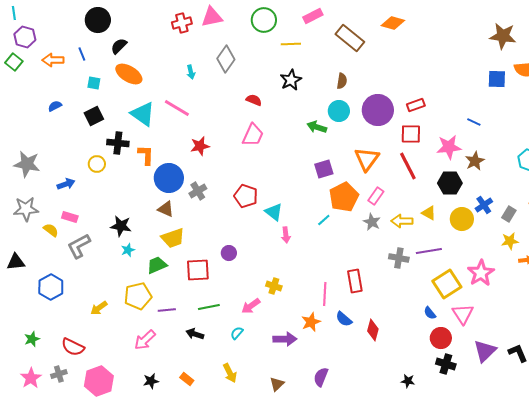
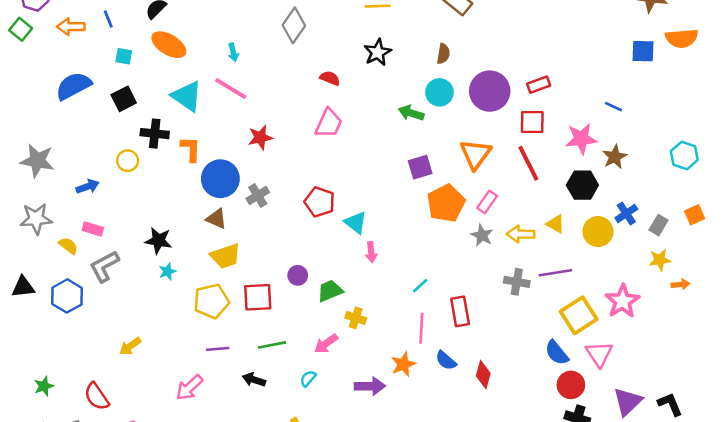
cyan arrow: (191, 72) -> (233, 52), moved
blue semicircle: (55, 106) -> (73, 86), size x2.0
cyan line: (324, 220) -> (420, 286), moved
green trapezoid: (157, 265) -> (330, 291), moved
blue hexagon: (51, 287) -> (67, 296), moved
yellow pentagon: (138, 296) -> (211, 301), moved
blue semicircle: (430, 313) -> (557, 353), size x1.5
red semicircle: (73, 347) -> (97, 396), turned 30

